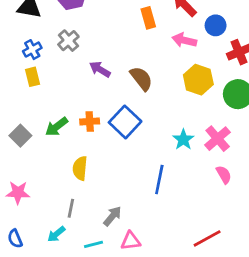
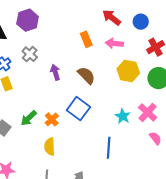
orange rectangle: (148, 18) -> (86, 39), moved
blue circle: (216, 25) -> (141, 22), moved
purple arrow: (100, 69) -> (55, 72), turned 49
orange cross: (90, 121) -> (52, 119), moved, turned -32

